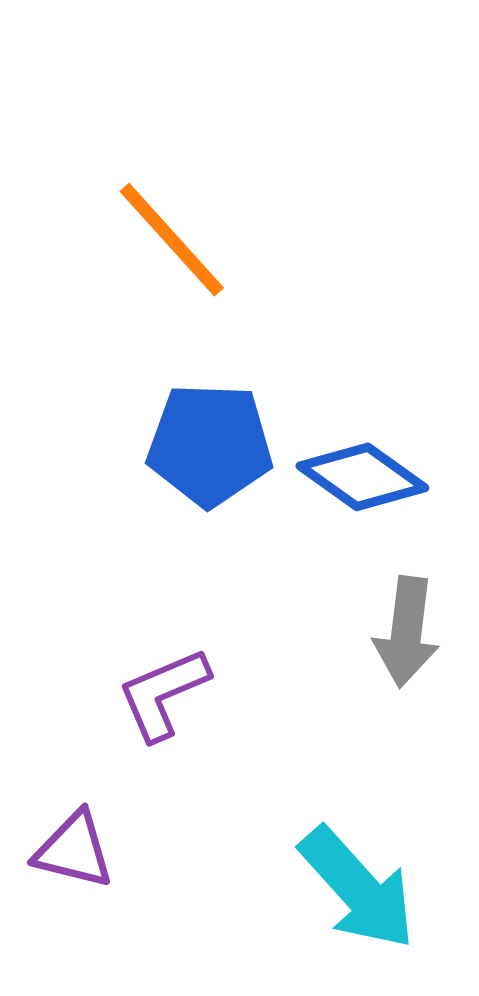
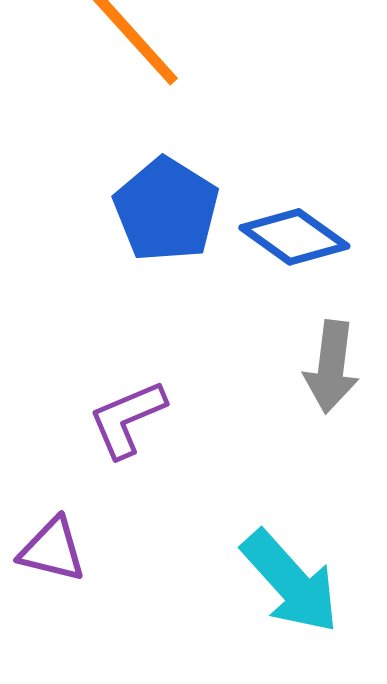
blue pentagon: (210, 445) -> (166, 210), turned 30

